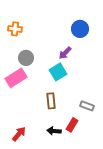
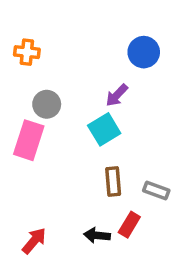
pink rectangle: (16, 78) -> (29, 140), turned -40
brown rectangle: (51, 101) -> (113, 181), moved

